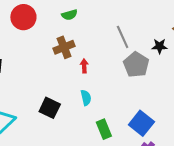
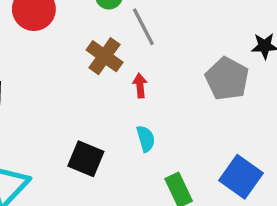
gray line: (123, 37) -> (143, 27), moved
brown cross: (64, 47) -> (105, 56), turned -30

